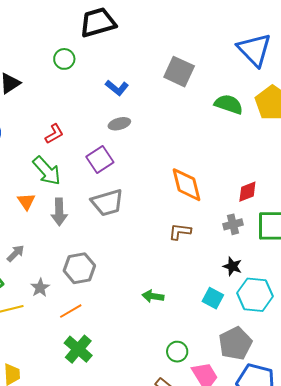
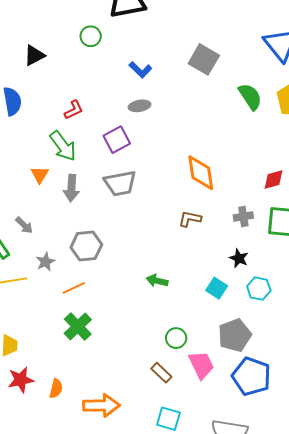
green semicircle: (229, 104) -> (250, 97), turned 32
red diamond: (247, 192) -> (273, 179), moved
gray arrow: (16, 253) -> (24, 225), turned 84
cyan hexagon: (255, 295) -> (259, 289), size x0.7

